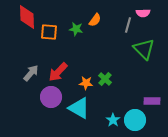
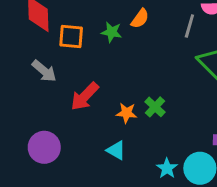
gray arrow: (31, 73) -> (44, 71), moved, turned 90
purple circle: (51, 97) -> (44, 147), moved
cyan triangle: (79, 108) -> (116, 150), size x0.6

